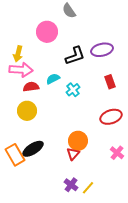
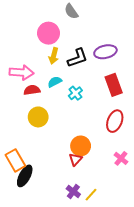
yellow arrow: (18, 54) -> (54, 56), moved
red rectangle: (110, 82) -> (114, 85), size x1.5
yellow circle: (27, 111) -> (38, 117), moved
red ellipse: (111, 117) -> (115, 121), turned -50
black ellipse: (33, 149) -> (25, 176), moved, turned -30

